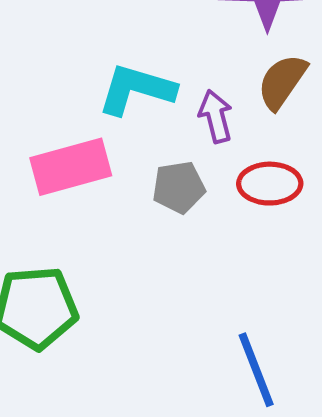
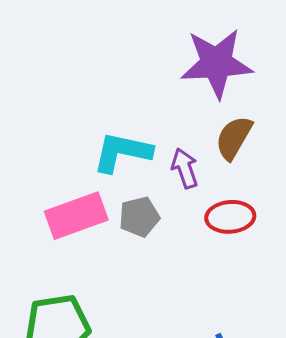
gray pentagon: (179, 187) -> (139, 217), moved

